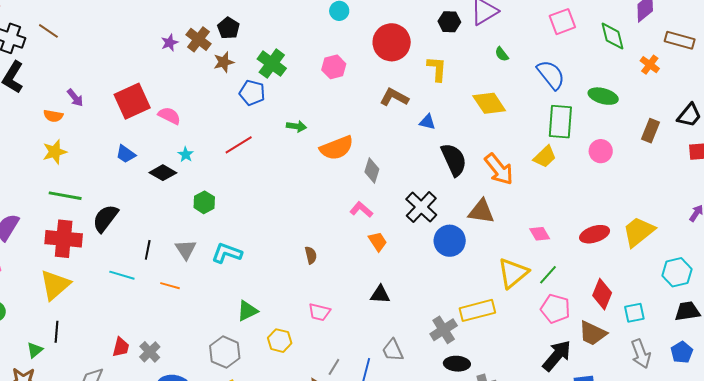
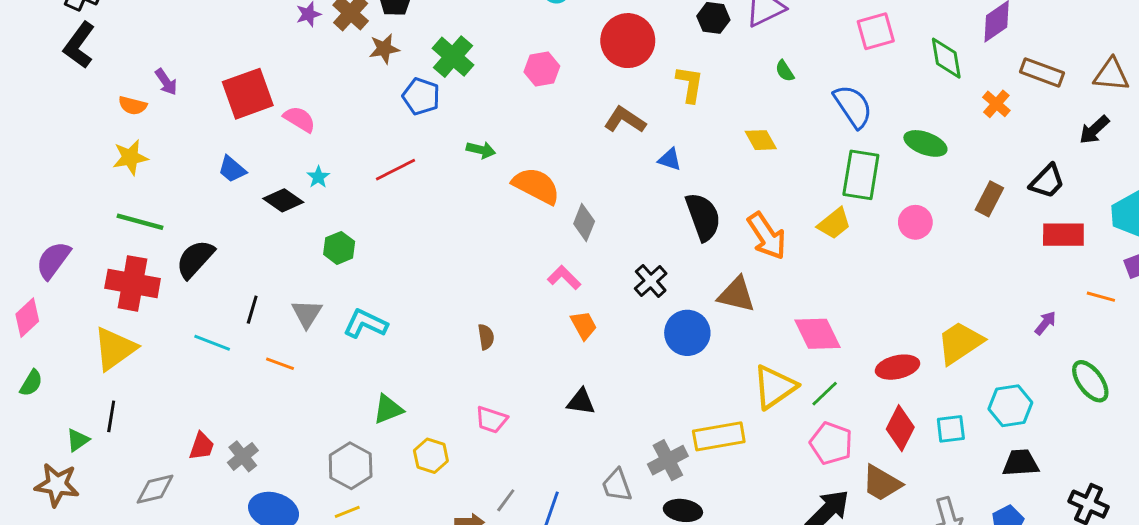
yellow diamond: (489, 103) -> (761, 140), size x0.7
orange semicircle: (337, 148) -> (536, 186), turned -136
black cross: (421, 207) -> (651, 281), size x0.7
pink diamond: (540, 234) -> (817, 334), size x1.6
red ellipse: (595, 234) -> (897, 367), moved
cyan square: (634, 313) -> (951, 429), moved
gray trapezoid: (393, 350) -> (617, 485), moved

